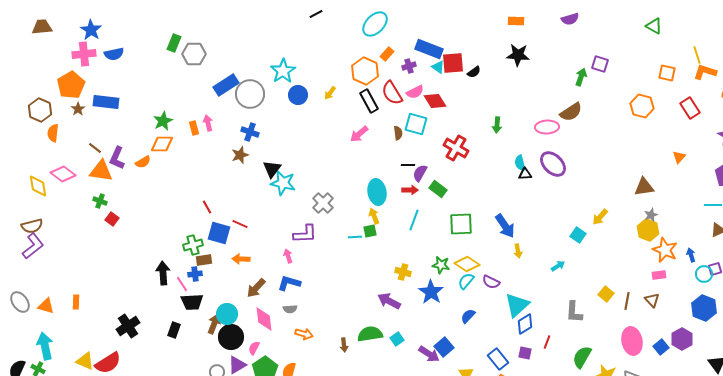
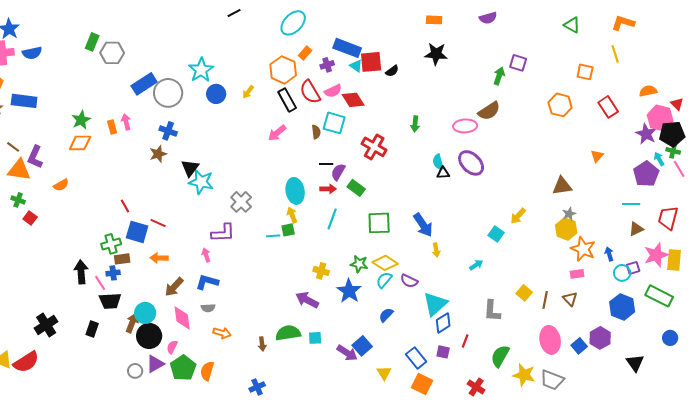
orange L-shape: (705, 72) -> (623, 23), moved
orange semicircle: (143, 162) -> (61, 185), moved
cyan square: (397, 339) -> (315, 338), turned 32

